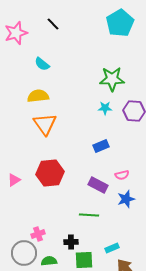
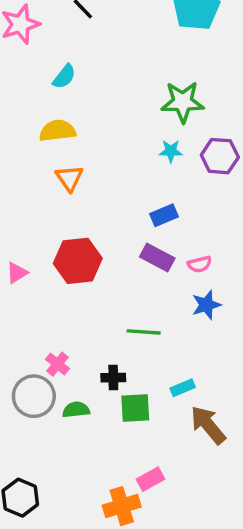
cyan semicircle: (42, 64) -> (64, 77), turned -91
orange triangle: (45, 124) -> (69, 178), size x0.7
purple rectangle: (98, 185) -> (157, 258), moved
pink cross: (38, 234) -> (57, 364), turned -32

